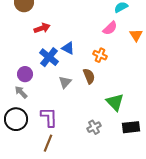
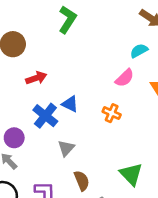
brown semicircle: (89, 76) -> (82, 181), moved

